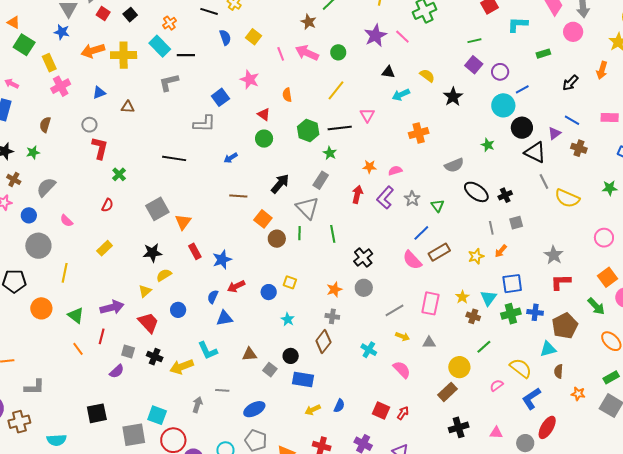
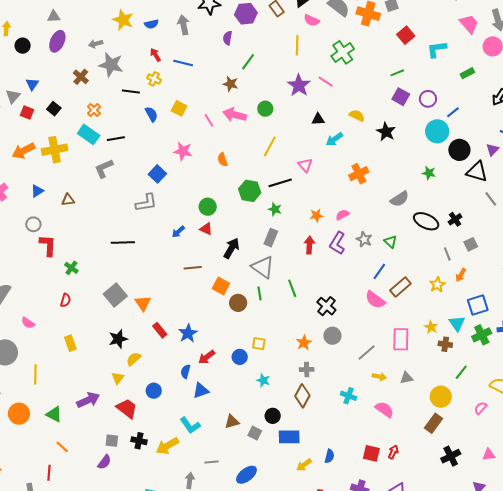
red triangle: (264, 114) -> (206, 229), moved
yellow rectangle: (105, 248) -> (70, 343), turned -56
red line: (102, 336) -> (49, 473), moved

